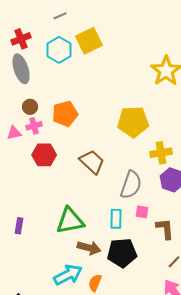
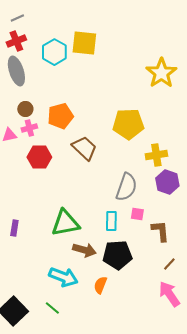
gray line: (60, 16) -> (17, 18), moved
yellow square: (89, 41) -> (84, 43), turned 32
brown trapezoid: (92, 162) -> (84, 148), moved
cyan arrow: (68, 275) -> (63, 277), turned 48
orange semicircle: (95, 283) -> (100, 285), moved

